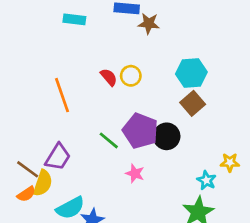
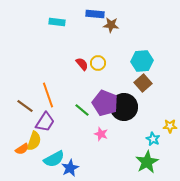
orange line: (62, 95) -> (48, 95), moved
black circle: (167, 136) -> (124, 107), size x1.4
brown line: (28, 169) -> (25, 106), moved

